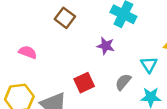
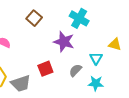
purple star: (106, 46) -> (64, 42), size x1.5

